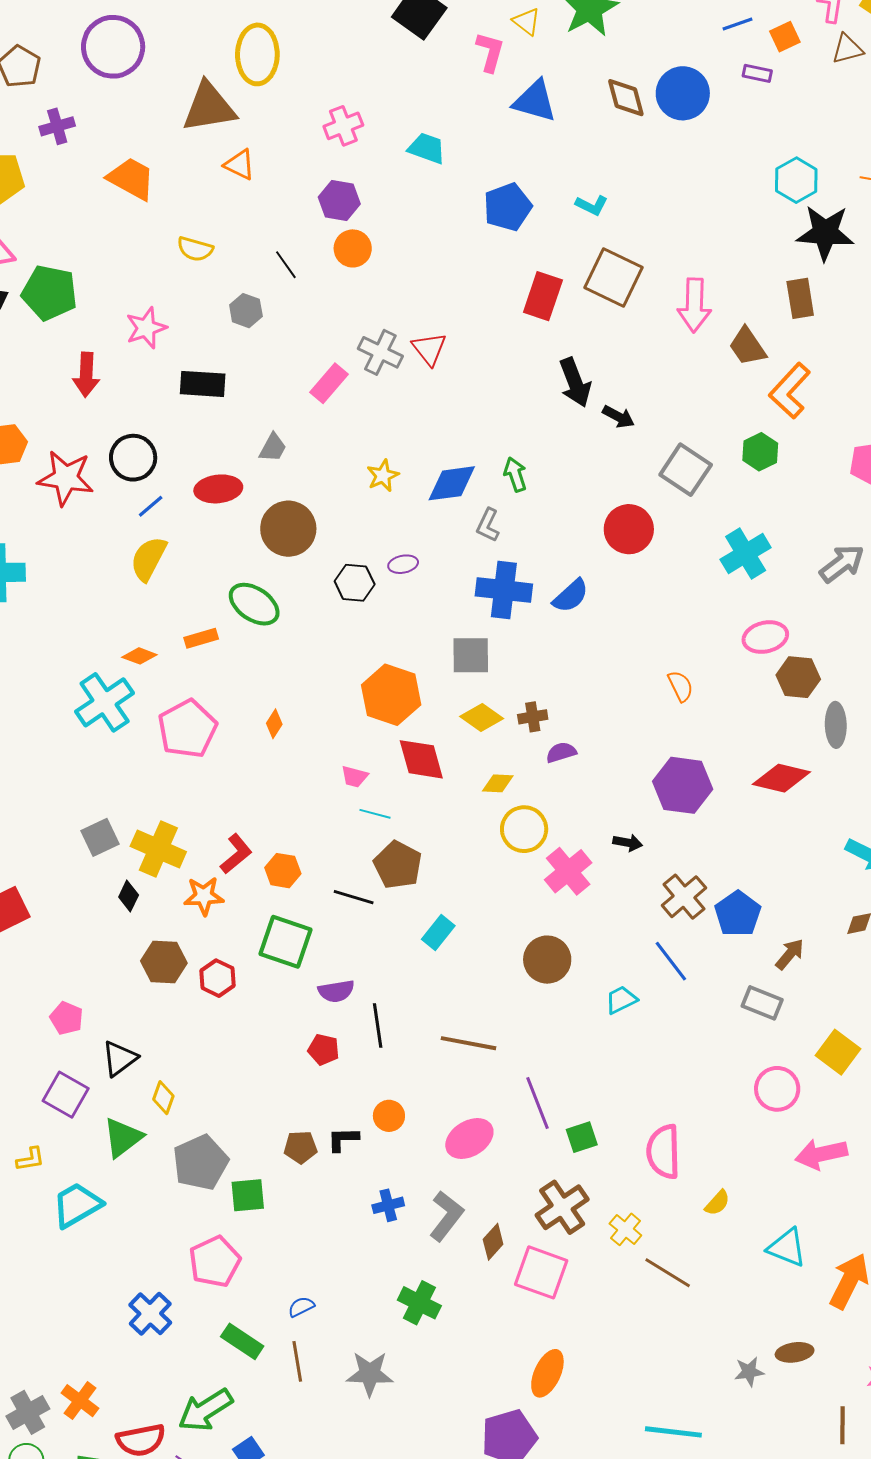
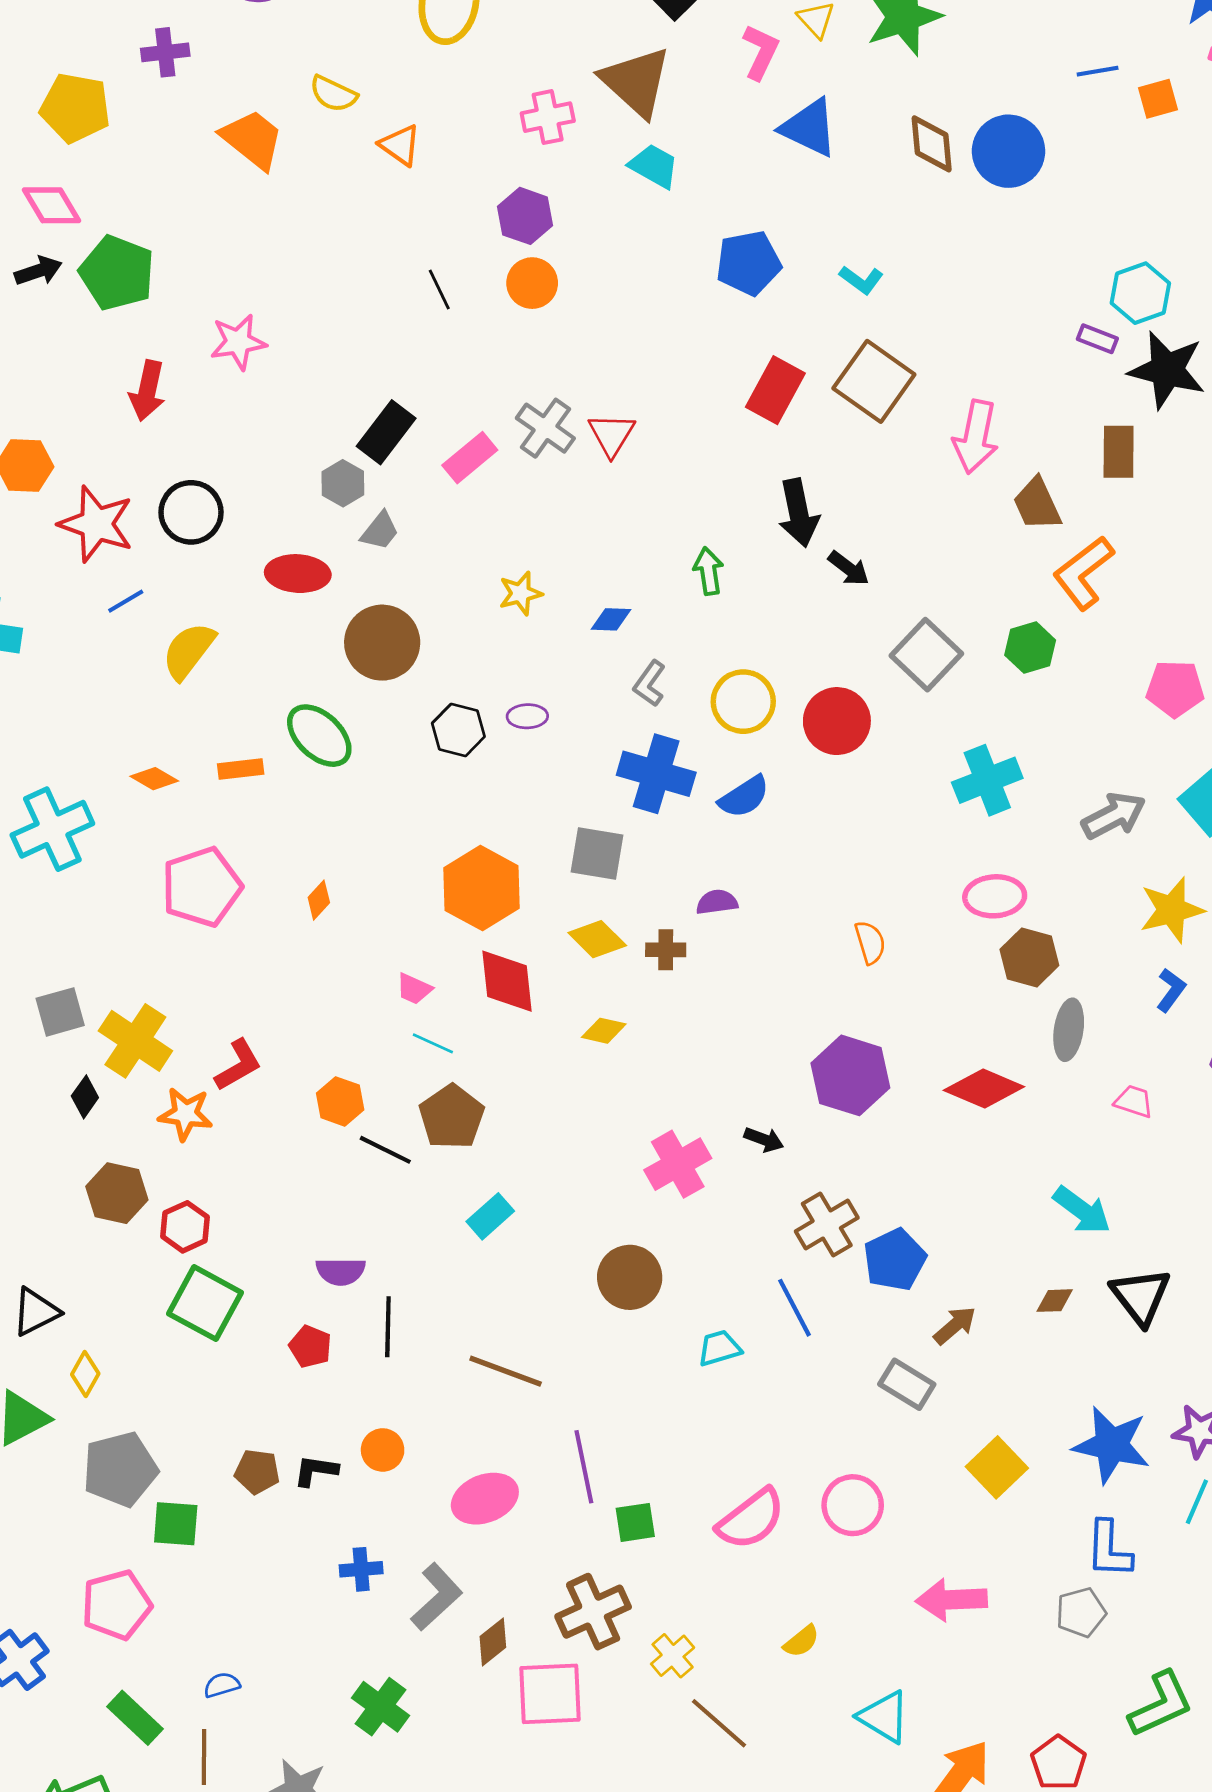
purple rectangle: (757, 73) -> (1097, 339), moved
brown triangle: (209, 107) -> (636, 82), moved, turned 42
yellow semicircle: (195, 249) -> (333, 94), moved
gray hexagon: (246, 311) -> (343, 483), moved
black rectangle: (203, 384) -> (386, 432), moved, turned -66
green arrow: (515, 474) -> (708, 571), moved
blue diamond: (452, 483) -> (611, 619), size x0.6
blue line: (151, 506) -> (126, 601), moved
cyan cross: (105, 702) -> (52, 829), moved
purple semicircle: (561, 752) -> (717, 902), moved
yellow circle: (524, 829) -> (743, 702), moved
orange hexagon: (283, 871) -> (340, 1101), moved
green square: (285, 942) -> (205, 1303), moved
pink circle: (777, 1089) -> (853, 1505), moved
pink semicircle: (663, 1152) -> (751, 1519), moved, turned -136
pink square: (541, 1272) -> (550, 1694), turned -32

